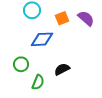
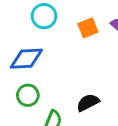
blue diamond: (42, 39) -> (26, 59), moved

